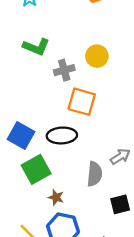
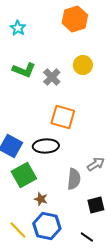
yellow circle: (97, 56) -> (83, 65), moved
gray cross: (64, 70) -> (52, 77), moved, turned -30

